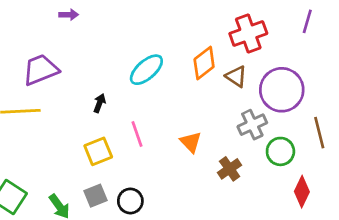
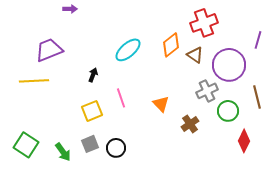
purple line: (307, 21) -> (258, 40), moved

